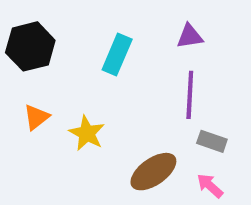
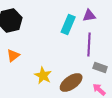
cyan rectangle: (117, 54) -> (68, 24), moved
yellow star: (87, 133) -> (43, 76), moved

